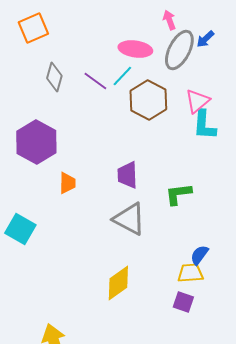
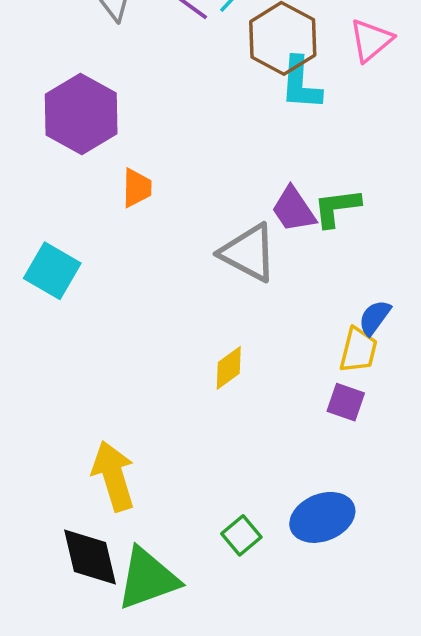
cyan L-shape: (204, 125) -> (301, 83), moved
purple trapezoid: (127, 175) -> (294, 209), moved, turned -32
yellow trapezoid: (190, 273) -> (358, 350), turned 108
yellow diamond: (118, 283) -> (229, 368), size x0.7

